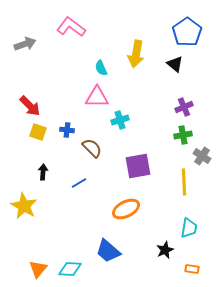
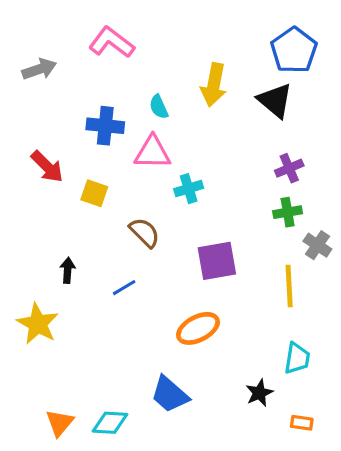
black triangle: (175, 64) -> (275, 101), size x1.4
blue cross: (67, 130) -> (105, 126), moved, size x1.6
yellow square: (38, 132) -> (94, 193), moved

